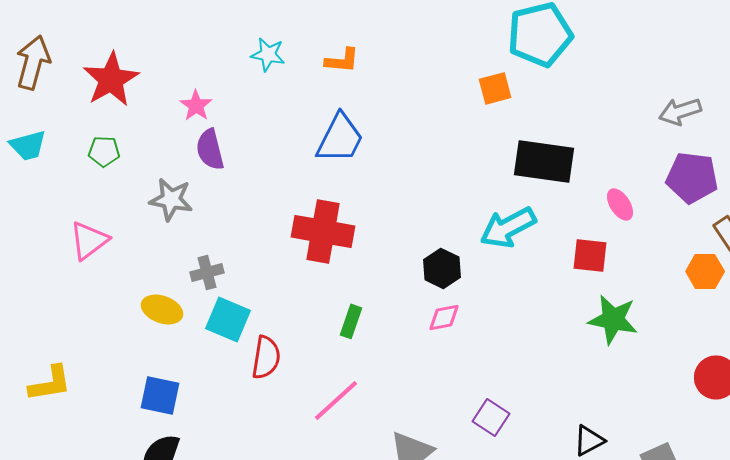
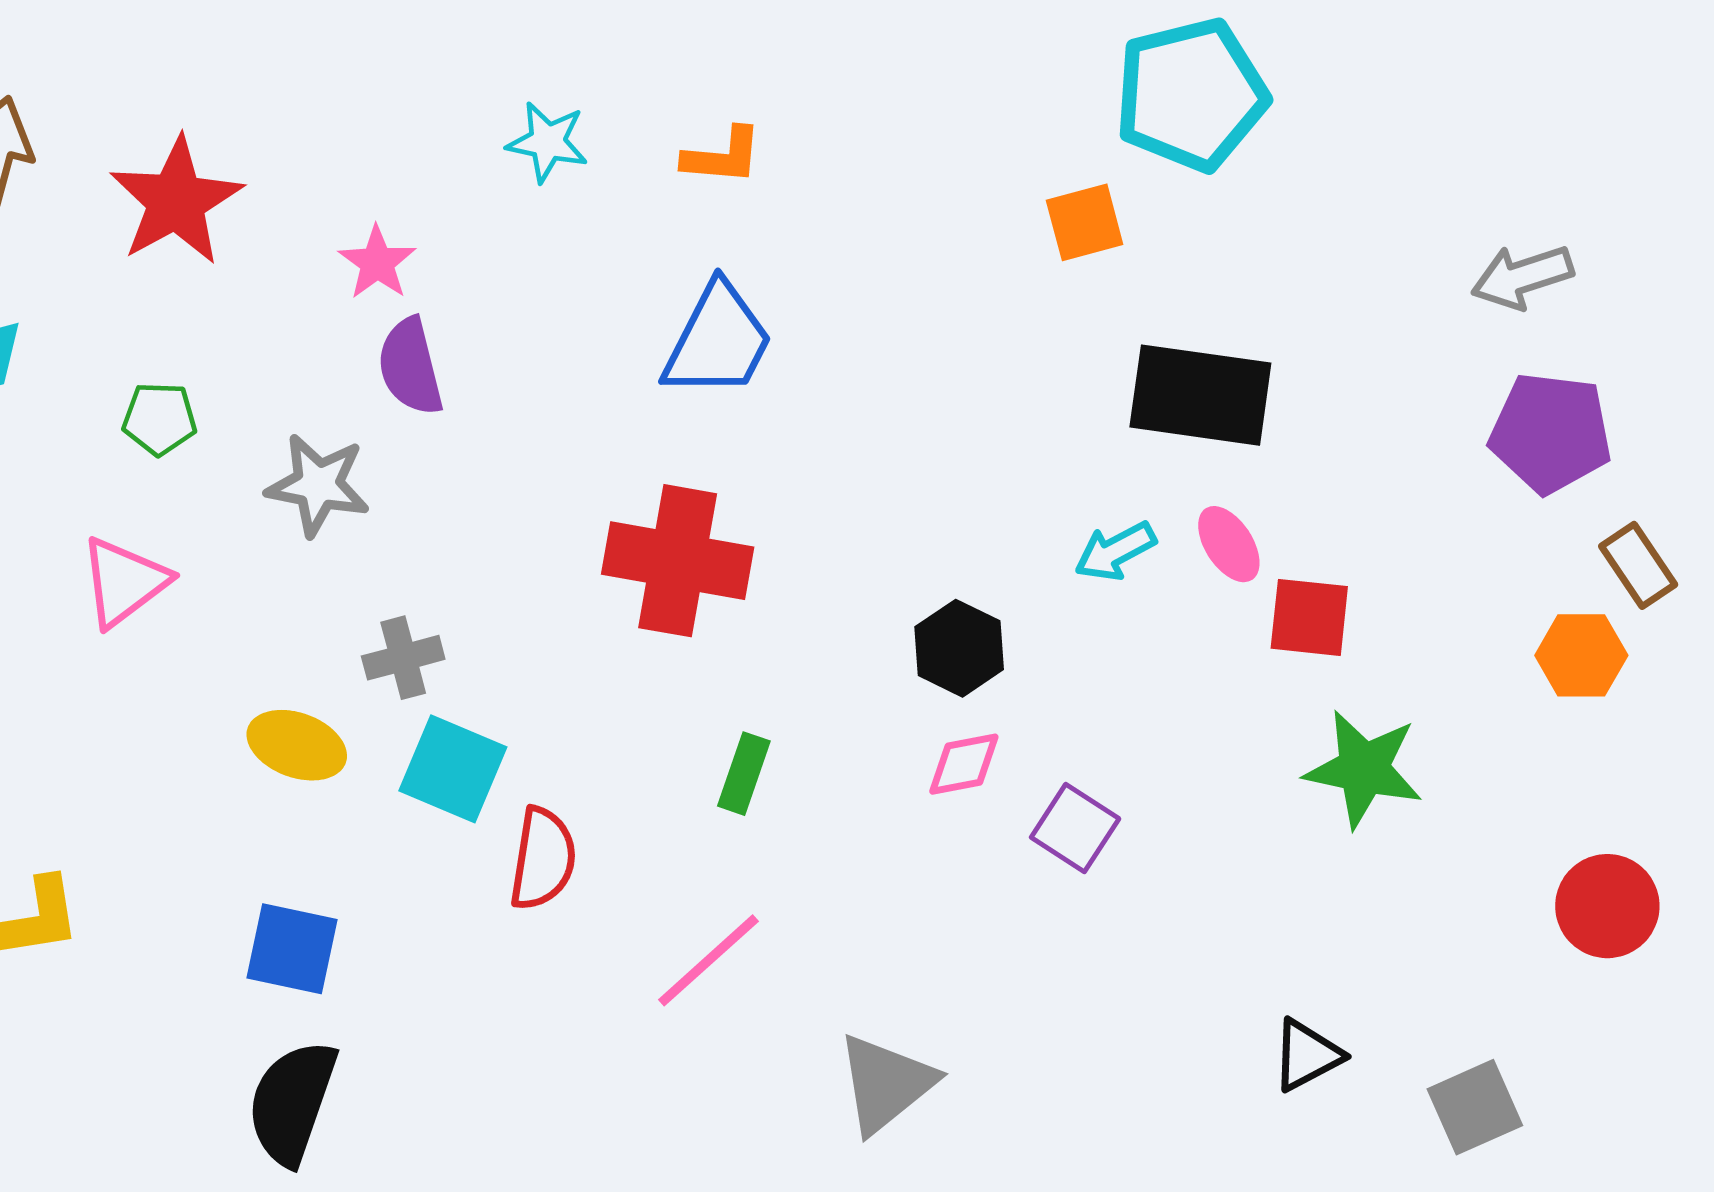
green pentagon: (104, 151) -> (160, 419), moved
pink ellipse: (620, 204) -> (1229, 544), moved
cyan arrow: (508, 227) -> (1115, 551), size x0.6
purple square: (491, 417) -> (1075, 828), moved

